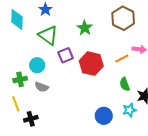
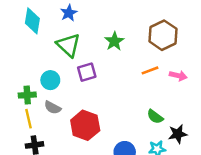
orange line: (122, 58) -> (150, 70), moved
red hexagon: (91, 64) -> (85, 125), moved
green semicircle: (125, 84) -> (155, 117), turned -40
yellow line: (16, 104) -> (28, 119), moved

